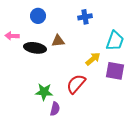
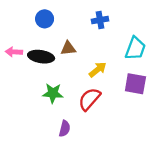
pink arrow: (12, 36) -> (14, 52), moved
yellow arrow: (93, 59) -> (98, 70), moved
green star: (44, 92) -> (53, 93), moved

